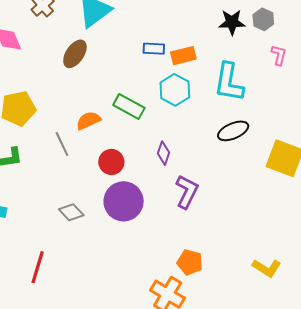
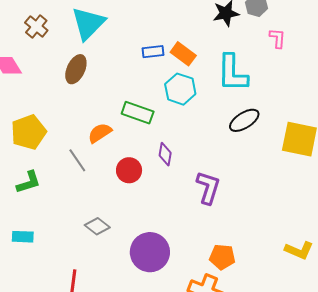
orange rectangle: (183, 56) -> (183, 54), turned 60
purple diamond: (164, 153) -> (165, 154), moved
purple circle: (124, 201) -> (150, 252), moved

